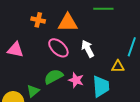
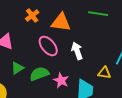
orange cross: (38, 20) -> (32, 15), turned 32
green triangle: (33, 91) -> (17, 68), moved

